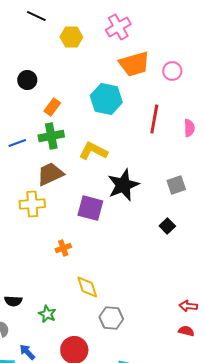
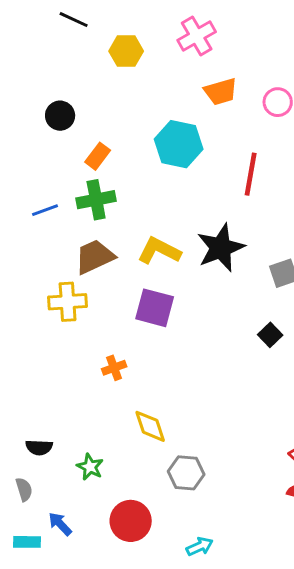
orange trapezoid: (134, 64) -> (221, 92), size x0.7
yellow L-shape: (93, 151) -> (159, 251), moved
black star: (123, 185) -> (221, 248), moved

